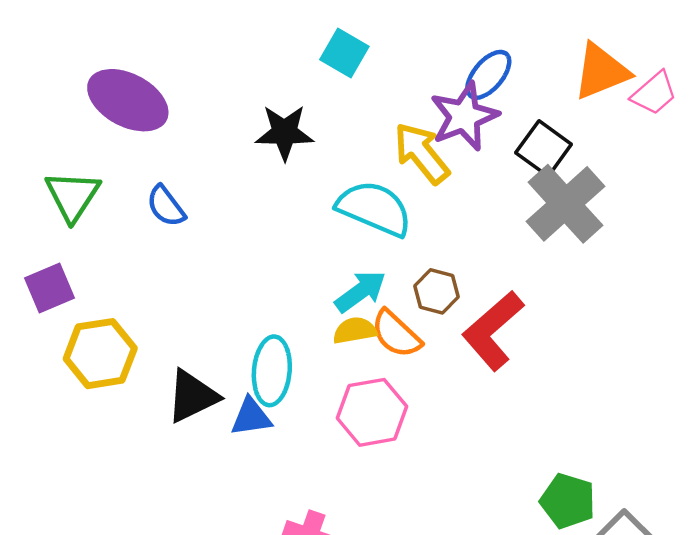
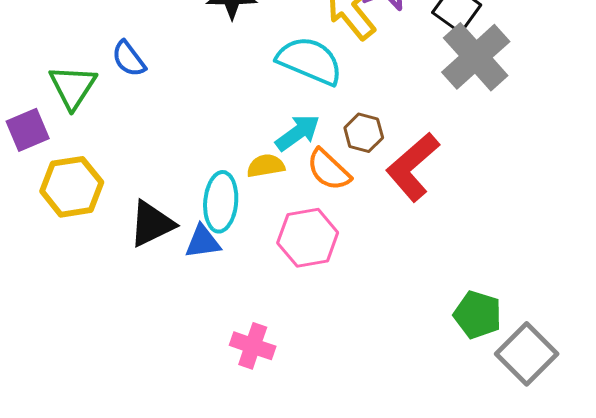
green triangle: (73, 196) -> (73, 87), moved
yellow semicircle: (355, 331) -> (266, 166), moved

